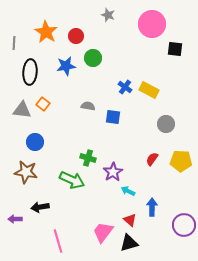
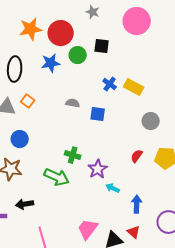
orange star: (46, 32) -> (31, 29), turned 30
red circle: (76, 36) -> (61, 33), size x1.6
black square: (175, 49) -> (102, 46), moved
red triangle: (130, 220) -> (134, 232), moved

